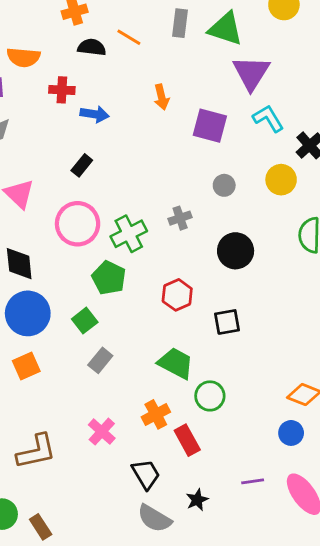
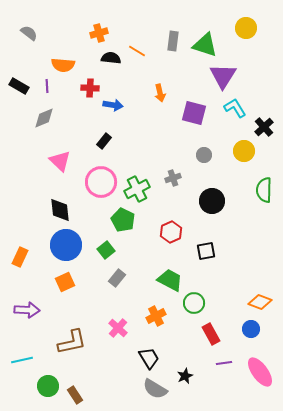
red rectangle: (187, 440) -> (211, 334), moved

